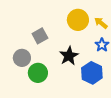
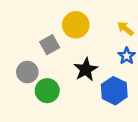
yellow circle: (78, 20) -> (76, 25), moved

